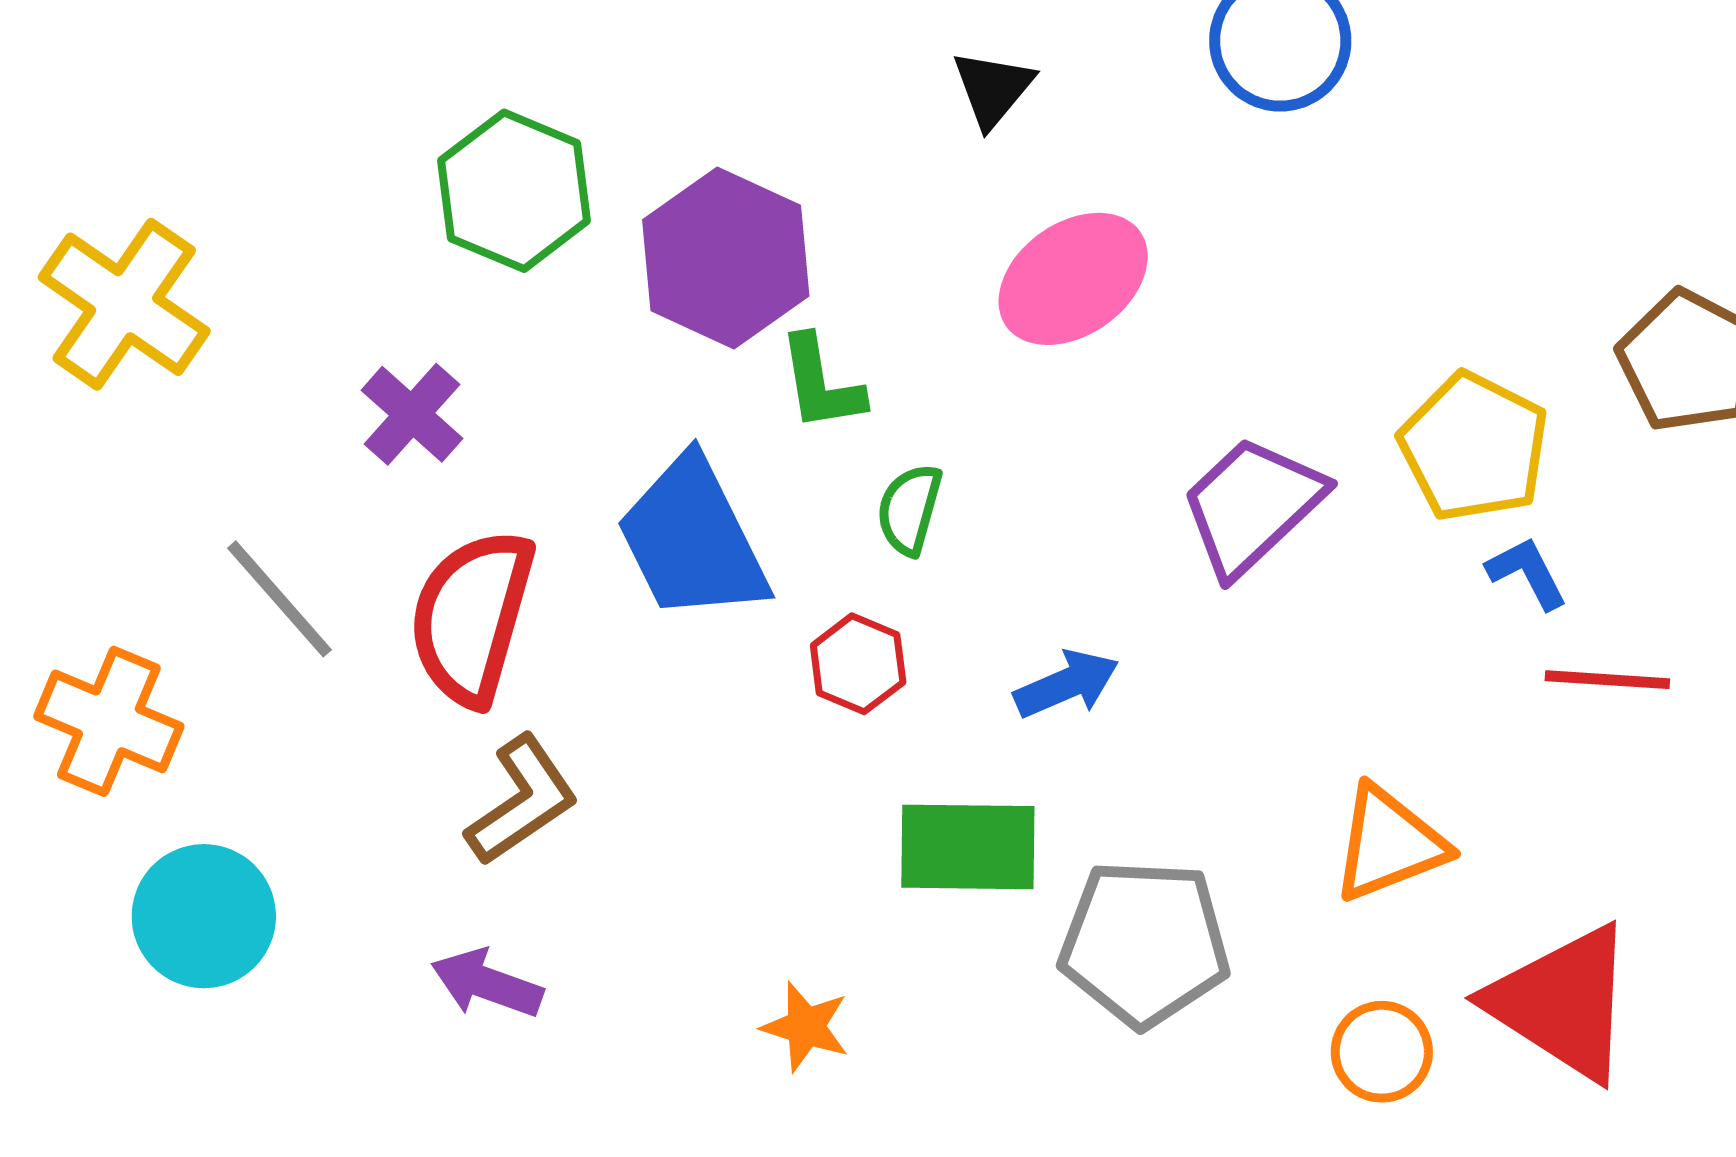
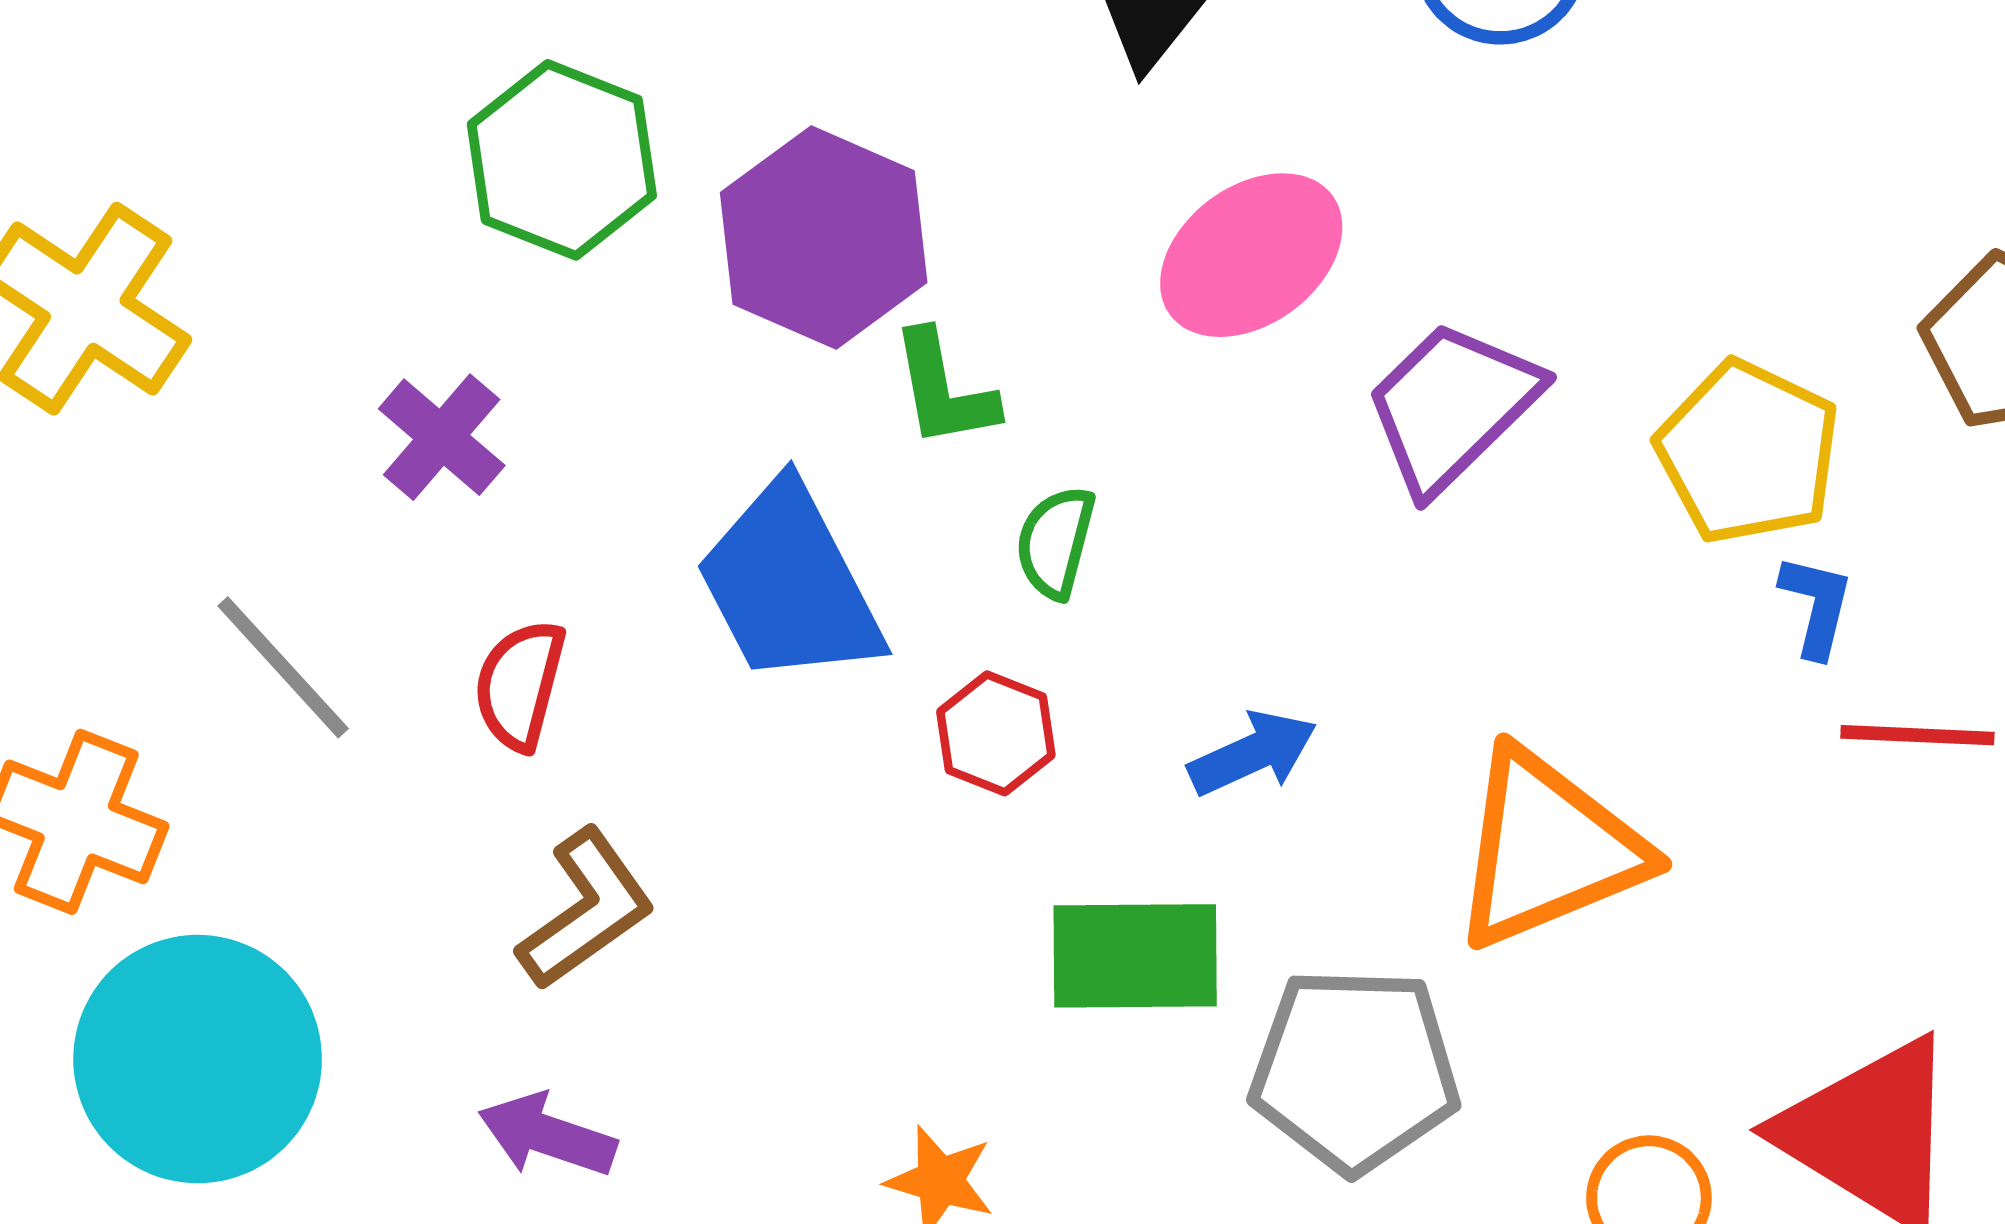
purple trapezoid: (1252, 506) -> (1452, 406), moved
blue L-shape: (1527, 573) -> (1816, 606), turned 42
red semicircle: (472, 617) -> (520, 685), size x0.6
orange triangle: (1389, 844) -> (1548, 849), moved, size x1.4
cyan circle: (204, 916) -> (198, 1059), size x1.4

